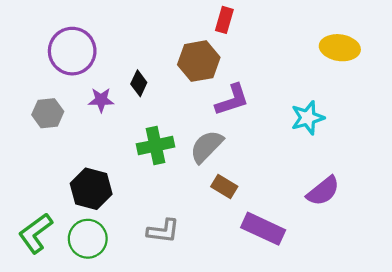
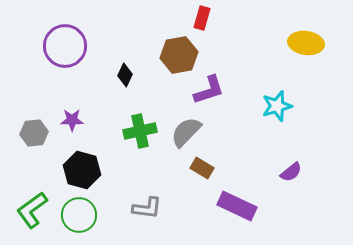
purple star: (101, 100) -> (72, 120), moved
gray hexagon: (48, 113) -> (34, 133), moved
purple semicircle: (323, 191) -> (291, 172), size x0.7

